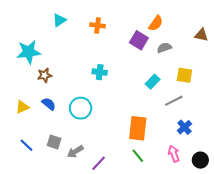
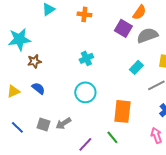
gray semicircle: (164, 48) -> (147, 35), size x1.5
cyan cross: (100, 72) -> (86, 58), turned -32
cyan circle: (81, 108) -> (85, 92), moved
gray arrow: (75, 152) -> (63, 123), moved
green line: (138, 156) -> (112, 137), moved

